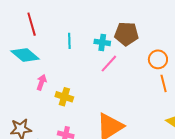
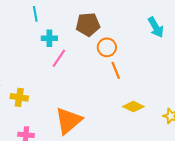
brown pentagon: (126, 34) -> (88, 24), moved
cyan line: (69, 41) -> (35, 14), moved

